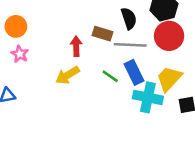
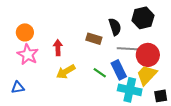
red circle: (169, 36) -> (148, 55), moved
gray line: (130, 45) -> (130, 49), moved
red arrow: (76, 46) -> (58, 48), moved
pink star: (20, 54) -> (28, 54), size x1.5

